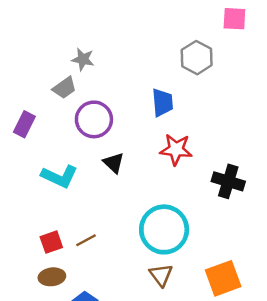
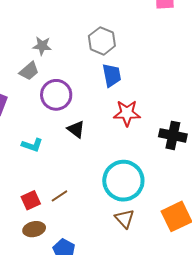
gray hexagon: (197, 58) -> (102, 41), moved
cyan L-shape: (59, 176) -> (32, 145), size x0.7

